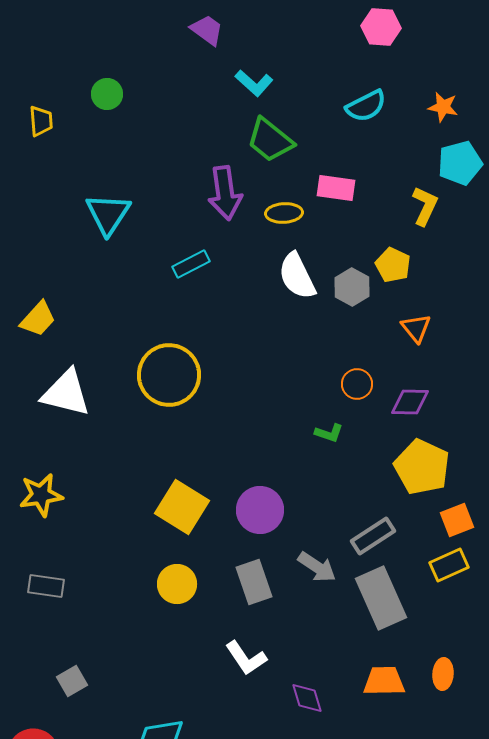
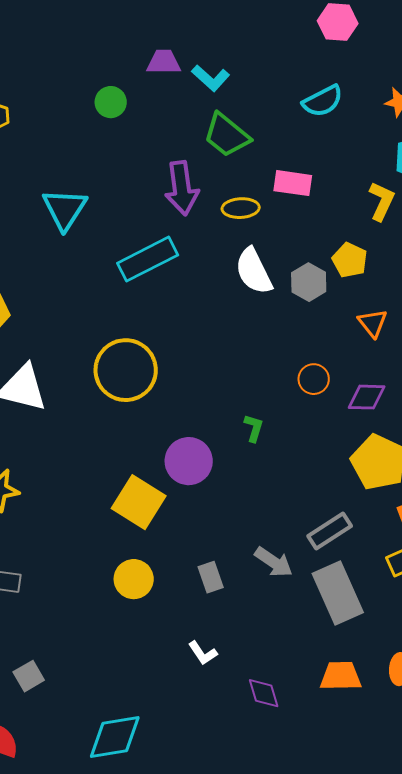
purple trapezoid: (207, 30) -> (164, 62), moved, turned -36
green circle: (107, 94) -> (111, 102), moved
cyan rectangle: (191, 264) -> (148, 259), size x1.6
green L-shape: (329, 433) -> (254, 428), moved, turned -92
purple circle: (260, 510) -> (189, 461), moved
gray rectangle: (254, 582) -> (211, 577), size x0.7
white L-shape: (246, 658) -> (203, 653), size x0.7

